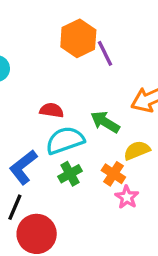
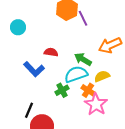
cyan semicircle: (65, 140) -> (76, 74), moved
blue L-shape: (23, 167) -> (34, 69), moved, turned -95
pink star: (127, 197) -> (96, 104), size x1.6

